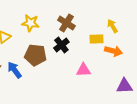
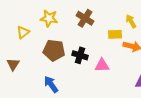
black cross: (61, 45) -> (80, 55), moved, turned -35
blue arrow: (14, 70) -> (51, 84), moved

